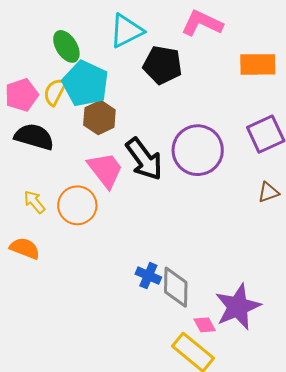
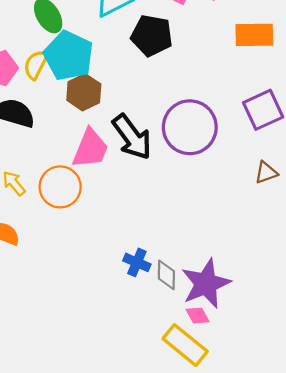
pink trapezoid: (105, 170) -> (90, 149), turned 60
gray diamond: (176, 287) -> (166, 275), size x0.7
purple star: (238, 307) -> (206, 284), moved

